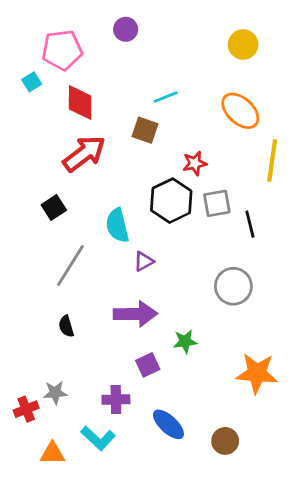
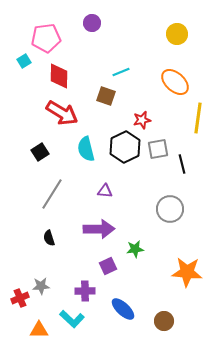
red arrow: (84, 154) -> (62, 113), turned 68
cyan semicircle: (117, 225) -> (86, 149), moved
purple triangle: (144, 261) -> (105, 191), turned 35

